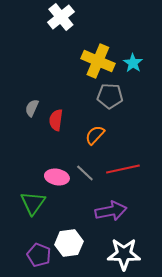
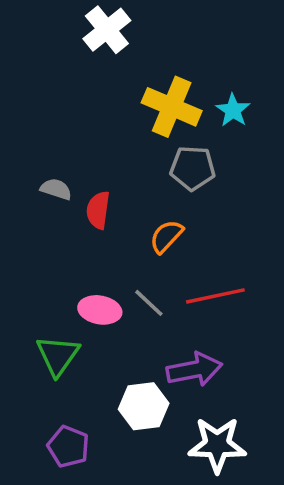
gray semicircle: (32, 108) -> (56, 189), turned 84
white hexagon: (69, 243) -> (144, 406), moved

